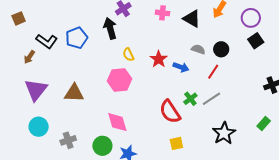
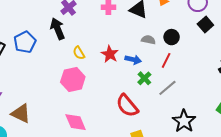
brown triangle: (74, 93) -> (21, 113), moved, turned 30
green cross: (190, 99) -> (144, 78), moved

